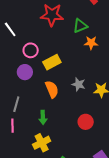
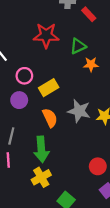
gray star: (79, 84) -> (79, 111), size x1.5
green arrow: (43, 117) -> (41, 149), size x1.6
red circle: (86, 122) -> (98, 166), moved

